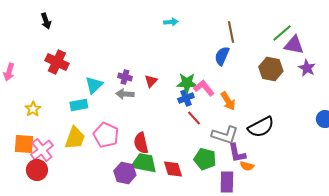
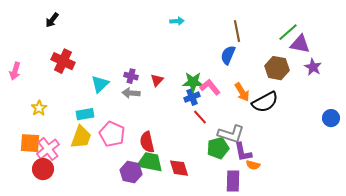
black arrow: (46, 21) -> (52, 20), turned 56
orange arrow: (228, 101) -> (242, 92), moved
cyan rectangle: (79, 105) -> (85, 114), moved
black semicircle: (261, 127) -> (265, 102), moved
green pentagon: (205, 159) -> (218, 148), moved, turned -30

